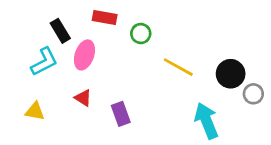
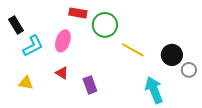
black rectangle: (60, 31) -> (16, 25), moved
green circle: (141, 34) -> (105, 25), size x1.6

